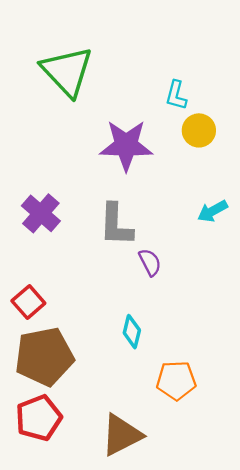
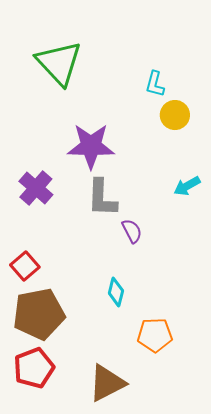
purple star: (126, 145) -> (91, 146), moved

